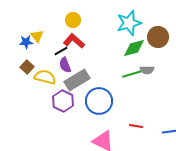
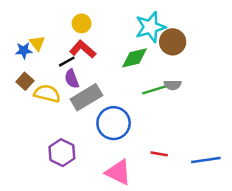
brown circle: (158, 37) -> (173, 42), moved
green diamond: (134, 48) -> (134, 58), moved
purple hexagon: (63, 101) -> (62, 153), moved

